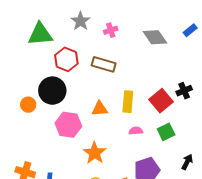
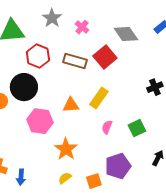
pink cross: (111, 30) -> (82, 27), turned -32
red square: (161, 101) -> (105, 57), moved
yellow rectangle: (128, 102) -> (99, 98), turned 30
pink semicircle: (136, 131) -> (107, 127), turned -64

